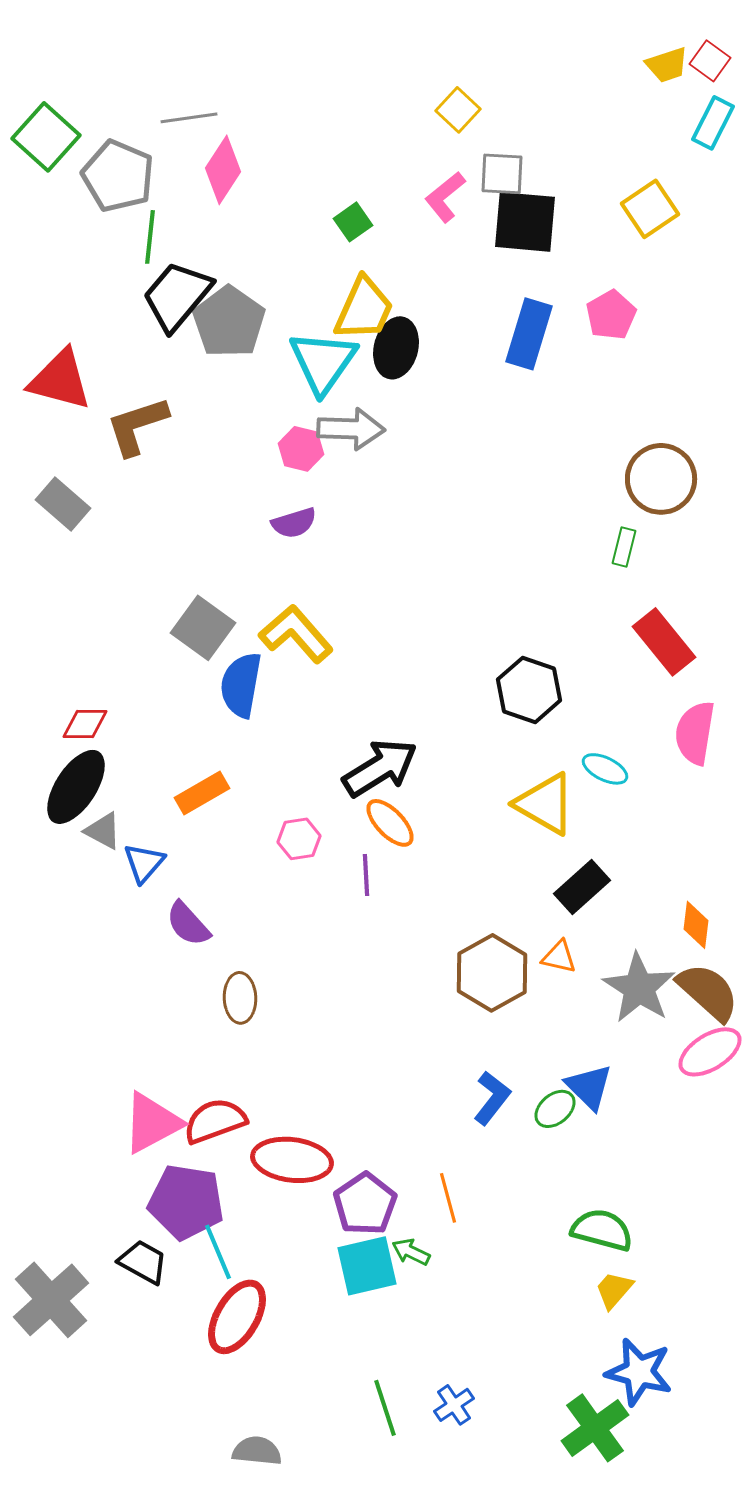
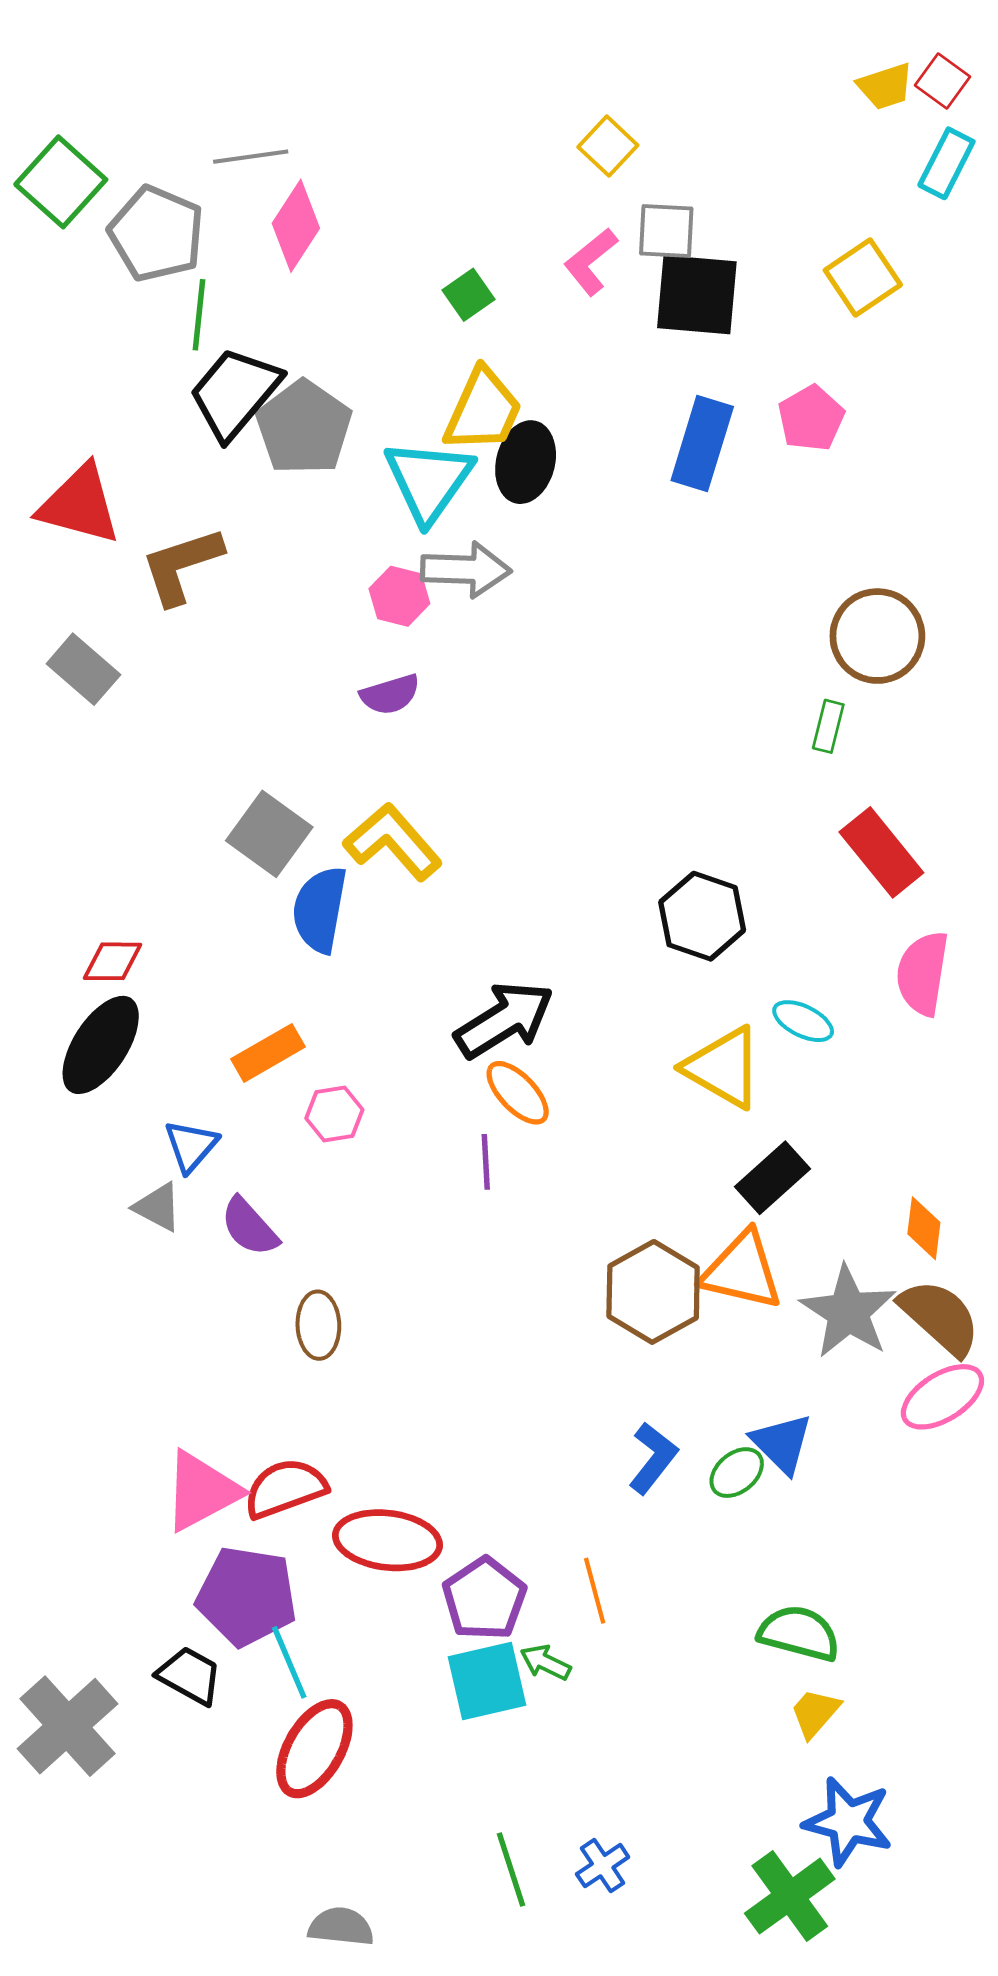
gray triangle: (103, 831) -> (158, 1207), moved
pink hexagon: (299, 839) -> (334, 1114), moved
orange triangle: (559, 957) -> (742, 1271), size x1.8

